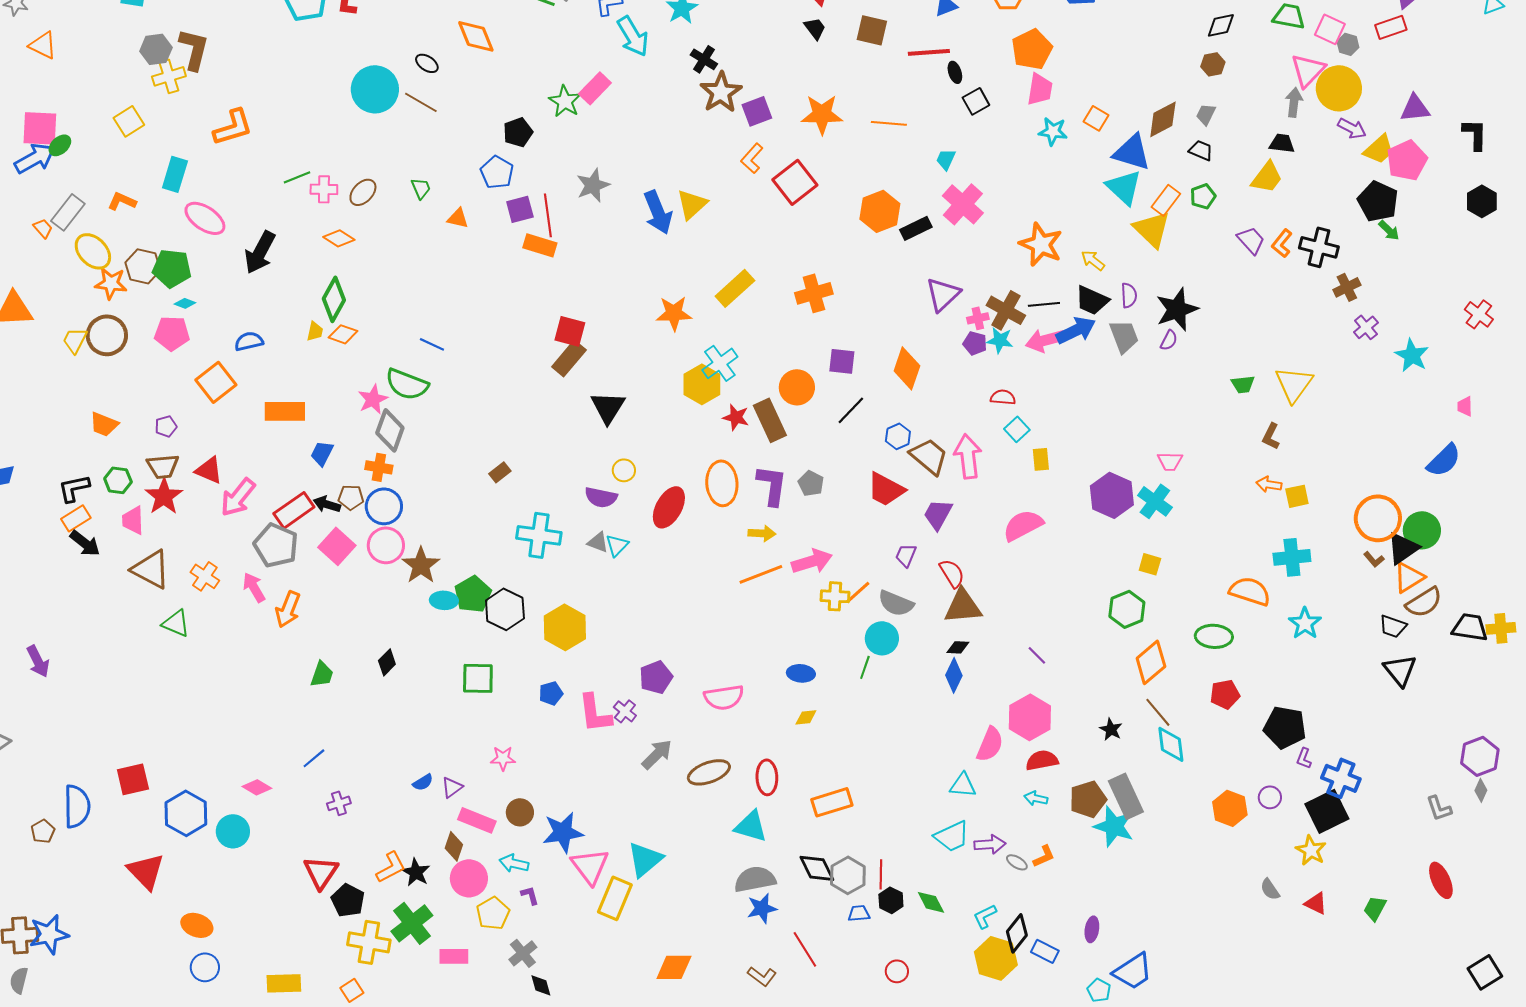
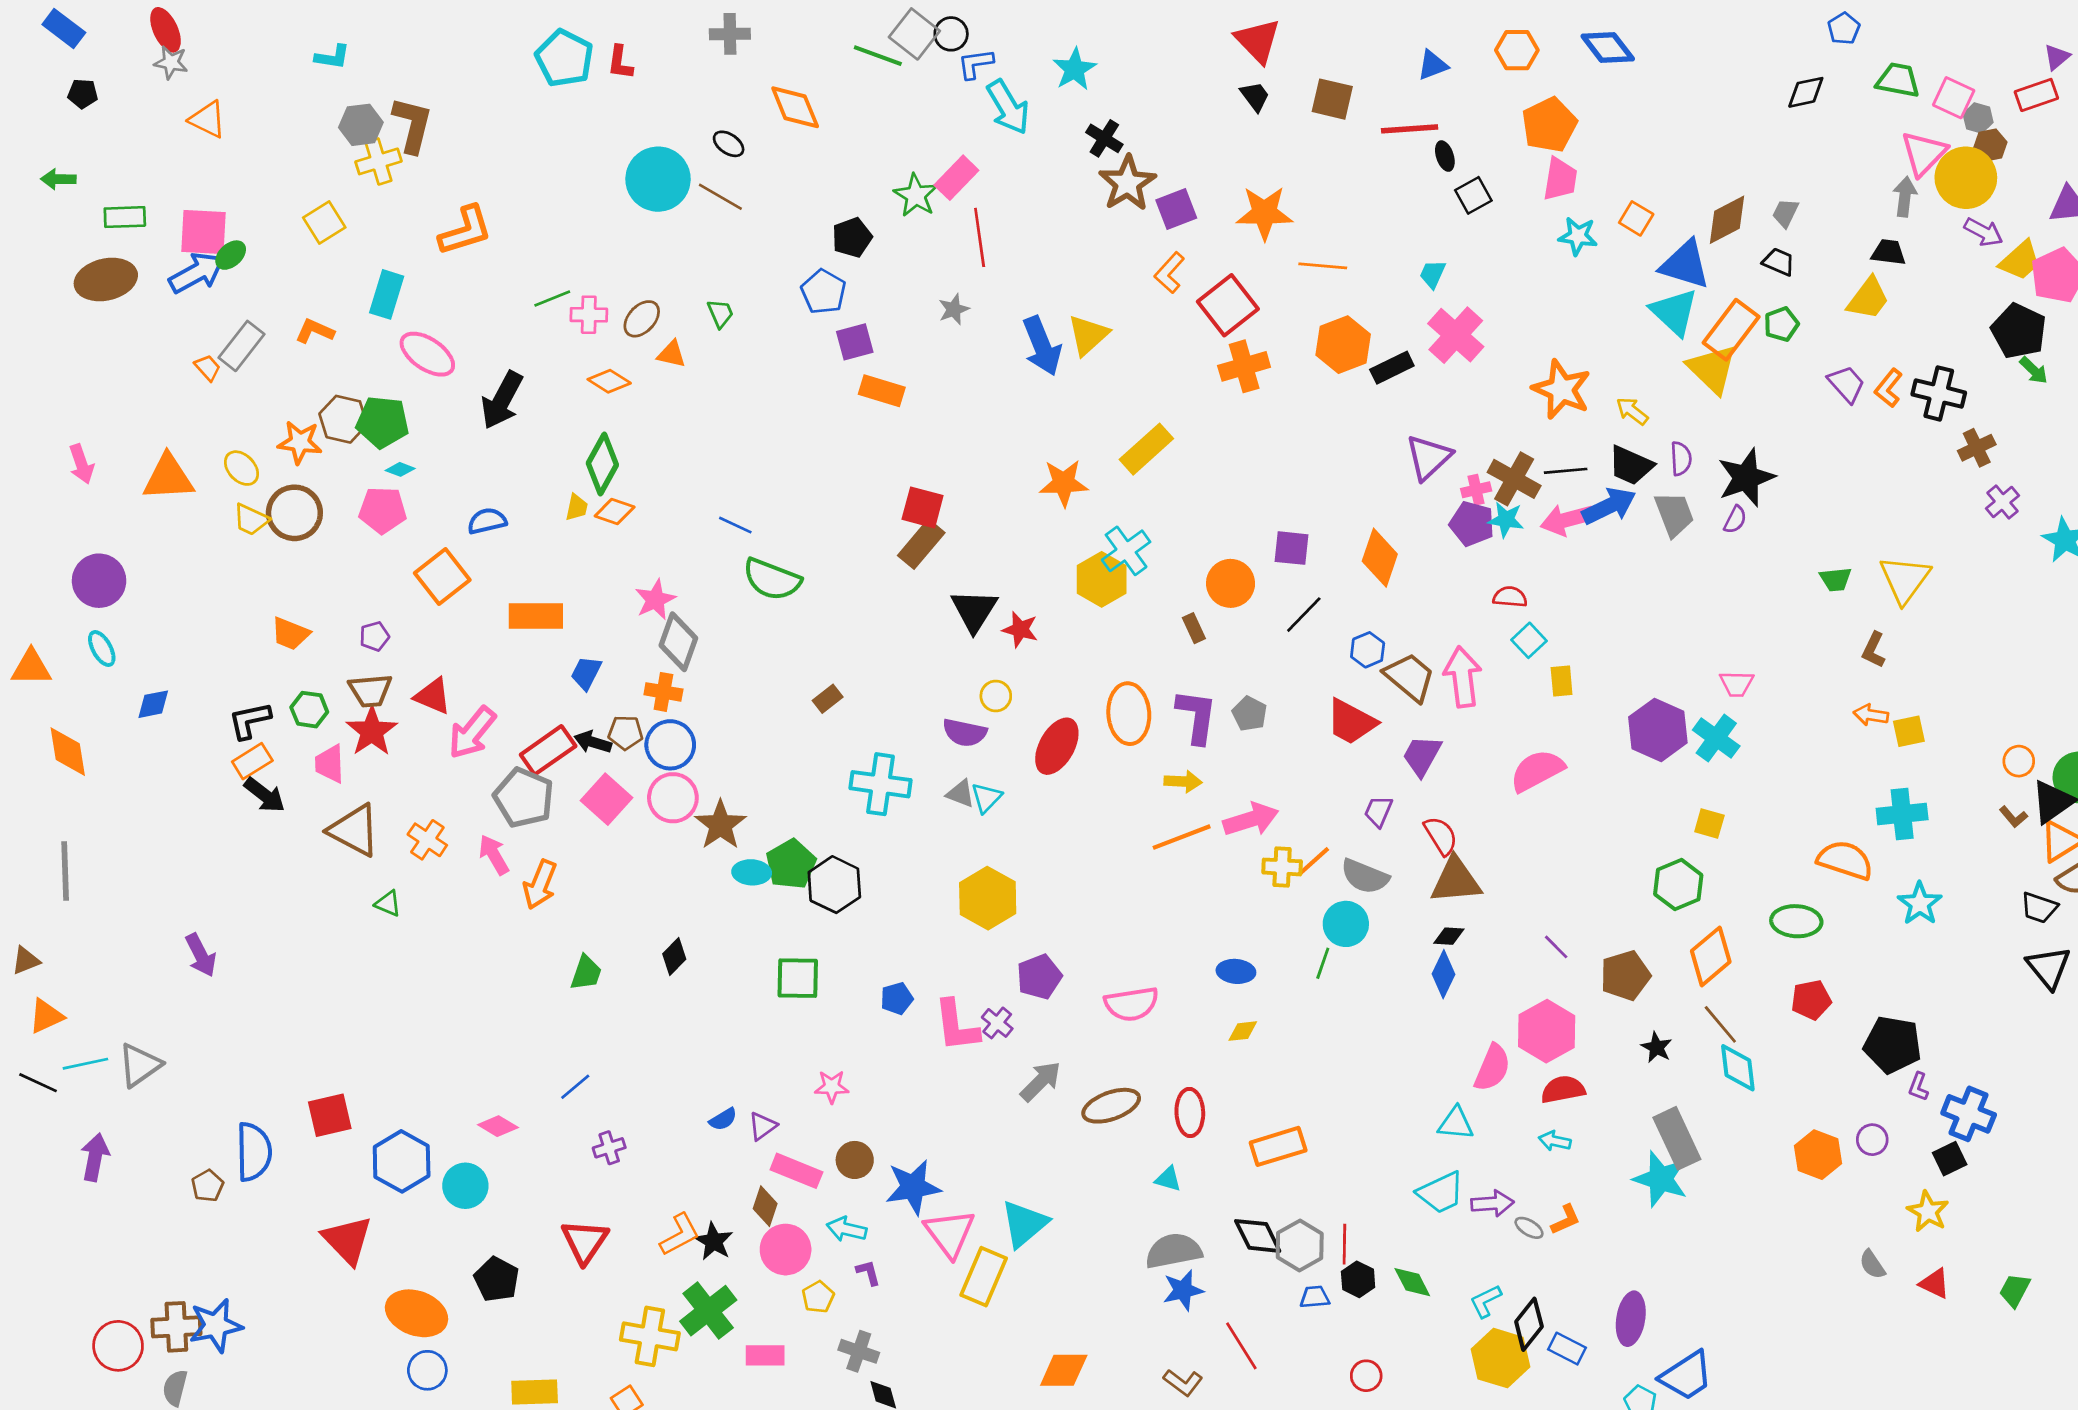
brown hexagon: (1213, 64) -> (1990, 145), moved
orange line: (889, 123) -> (1323, 266), moved
gray star: (593, 185) -> (954, 309), size x0.7
orange rectangle: (1166, 200) -> (1731, 330), size x1.4
red line: (548, 215) -> (980, 237), moved
orange triangle: (458, 218) -> (672, 354), moved
yellow ellipse: (93, 251) -> (241, 468), moved, size x0.7
orange cross: (814, 293) -> (1244, 366), moved
yellow trapezoid: (75, 340) -> (251, 520), turned -92
purple pentagon: (975, 343) -> (1472, 524), size x1.4
green semicircle: (407, 384) -> (772, 579), moved
red star: (736, 417) -> (1020, 630), moved
brown rectangle: (770, 420) -> (1194, 628), size x0.5
orange circle: (1378, 518) -> (2019, 761), size x0.5
green triangle: (176, 623) -> (388, 904), size x0.7
yellow hexagon: (565, 627) -> (988, 898), moved
brown pentagon: (1088, 799) -> (1625, 975), moved
black square: (1327, 811) -> (1950, 1159), size x0.6
cyan triangle: (751, 826) -> (1168, 1179), size x0.6
black pentagon: (348, 900) -> (497, 1279), moved
yellow pentagon: (493, 913) -> (818, 1297), size x0.7
orange ellipse: (197, 925) -> (417, 1313), size x1.4
purple ellipse: (1092, 929) -> (1631, 1319), size x1.5
gray cross: (523, 953) -> (859, 1351), turned -32

